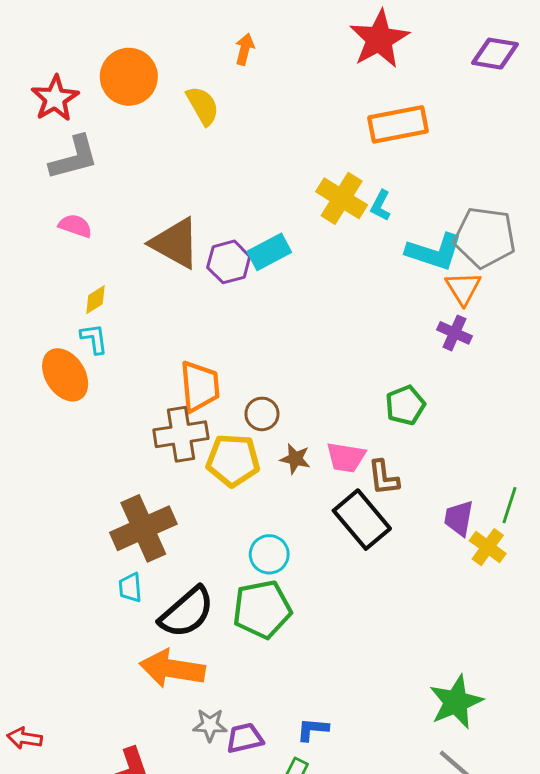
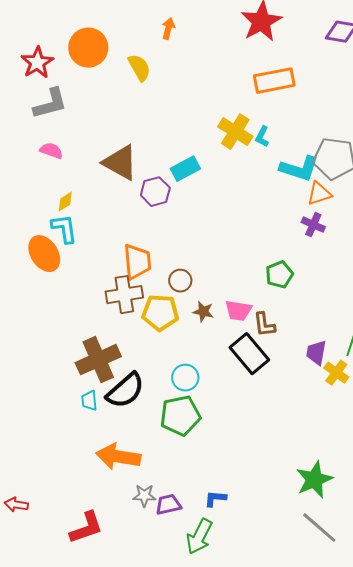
purple hexagon: (229, 262) -> (155, 192), moved
orange triangle: (463, 288) -> (319, 194), turned 44
cyan L-shape: (94, 339) -> (64, 229), size x1.4
black semicircle: (187, 612) -> (125, 391), moved

